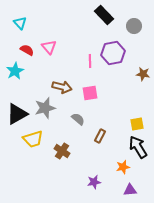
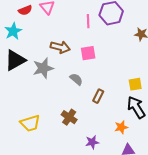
red semicircle: (27, 50) -> (25, 10), turned 128
black triangle: (17, 114) -> (15, 60), moved
yellow trapezoid: (33, 139) -> (30, 123), moved
brown cross: (62, 151) -> (69, 117), moved

